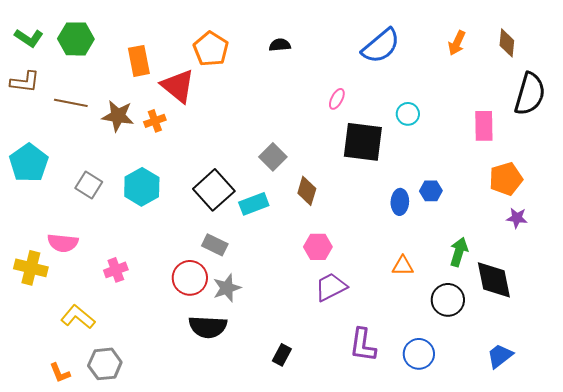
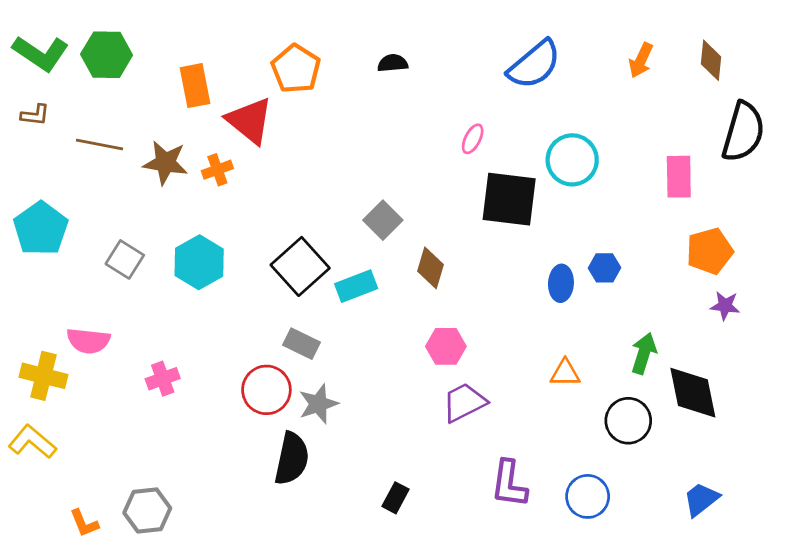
green L-shape: (29, 38) -> (41, 53), size x1.4
brown L-shape: (25, 82) -> (35, 115), size x0.7
cyan circle: (408, 114) -> (572, 160), size x1.6
yellow L-shape: (78, 317) -> (32, 442), moved
black semicircle: (208, 327) -> (292, 459), turned -81

